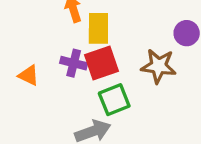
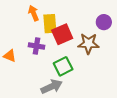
red square: (101, 63) -> (62, 34), moved

